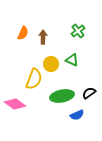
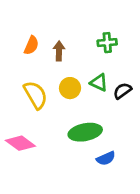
green cross: (78, 31) -> (107, 43), turned 32
yellow semicircle: (34, 79) -> (36, 95), moved, turned -50
black semicircle: (89, 93) -> (122, 91), moved

